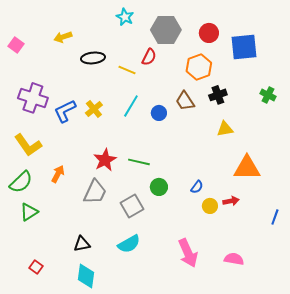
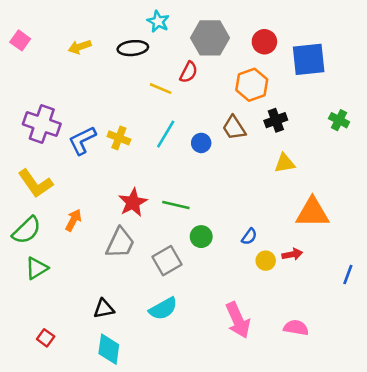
pink square: (16, 45) -> (20, 40), moved
black ellipse: (93, 58) -> (133, 48), moved
yellow cross: (94, 109) -> (119, 138), turned -30

